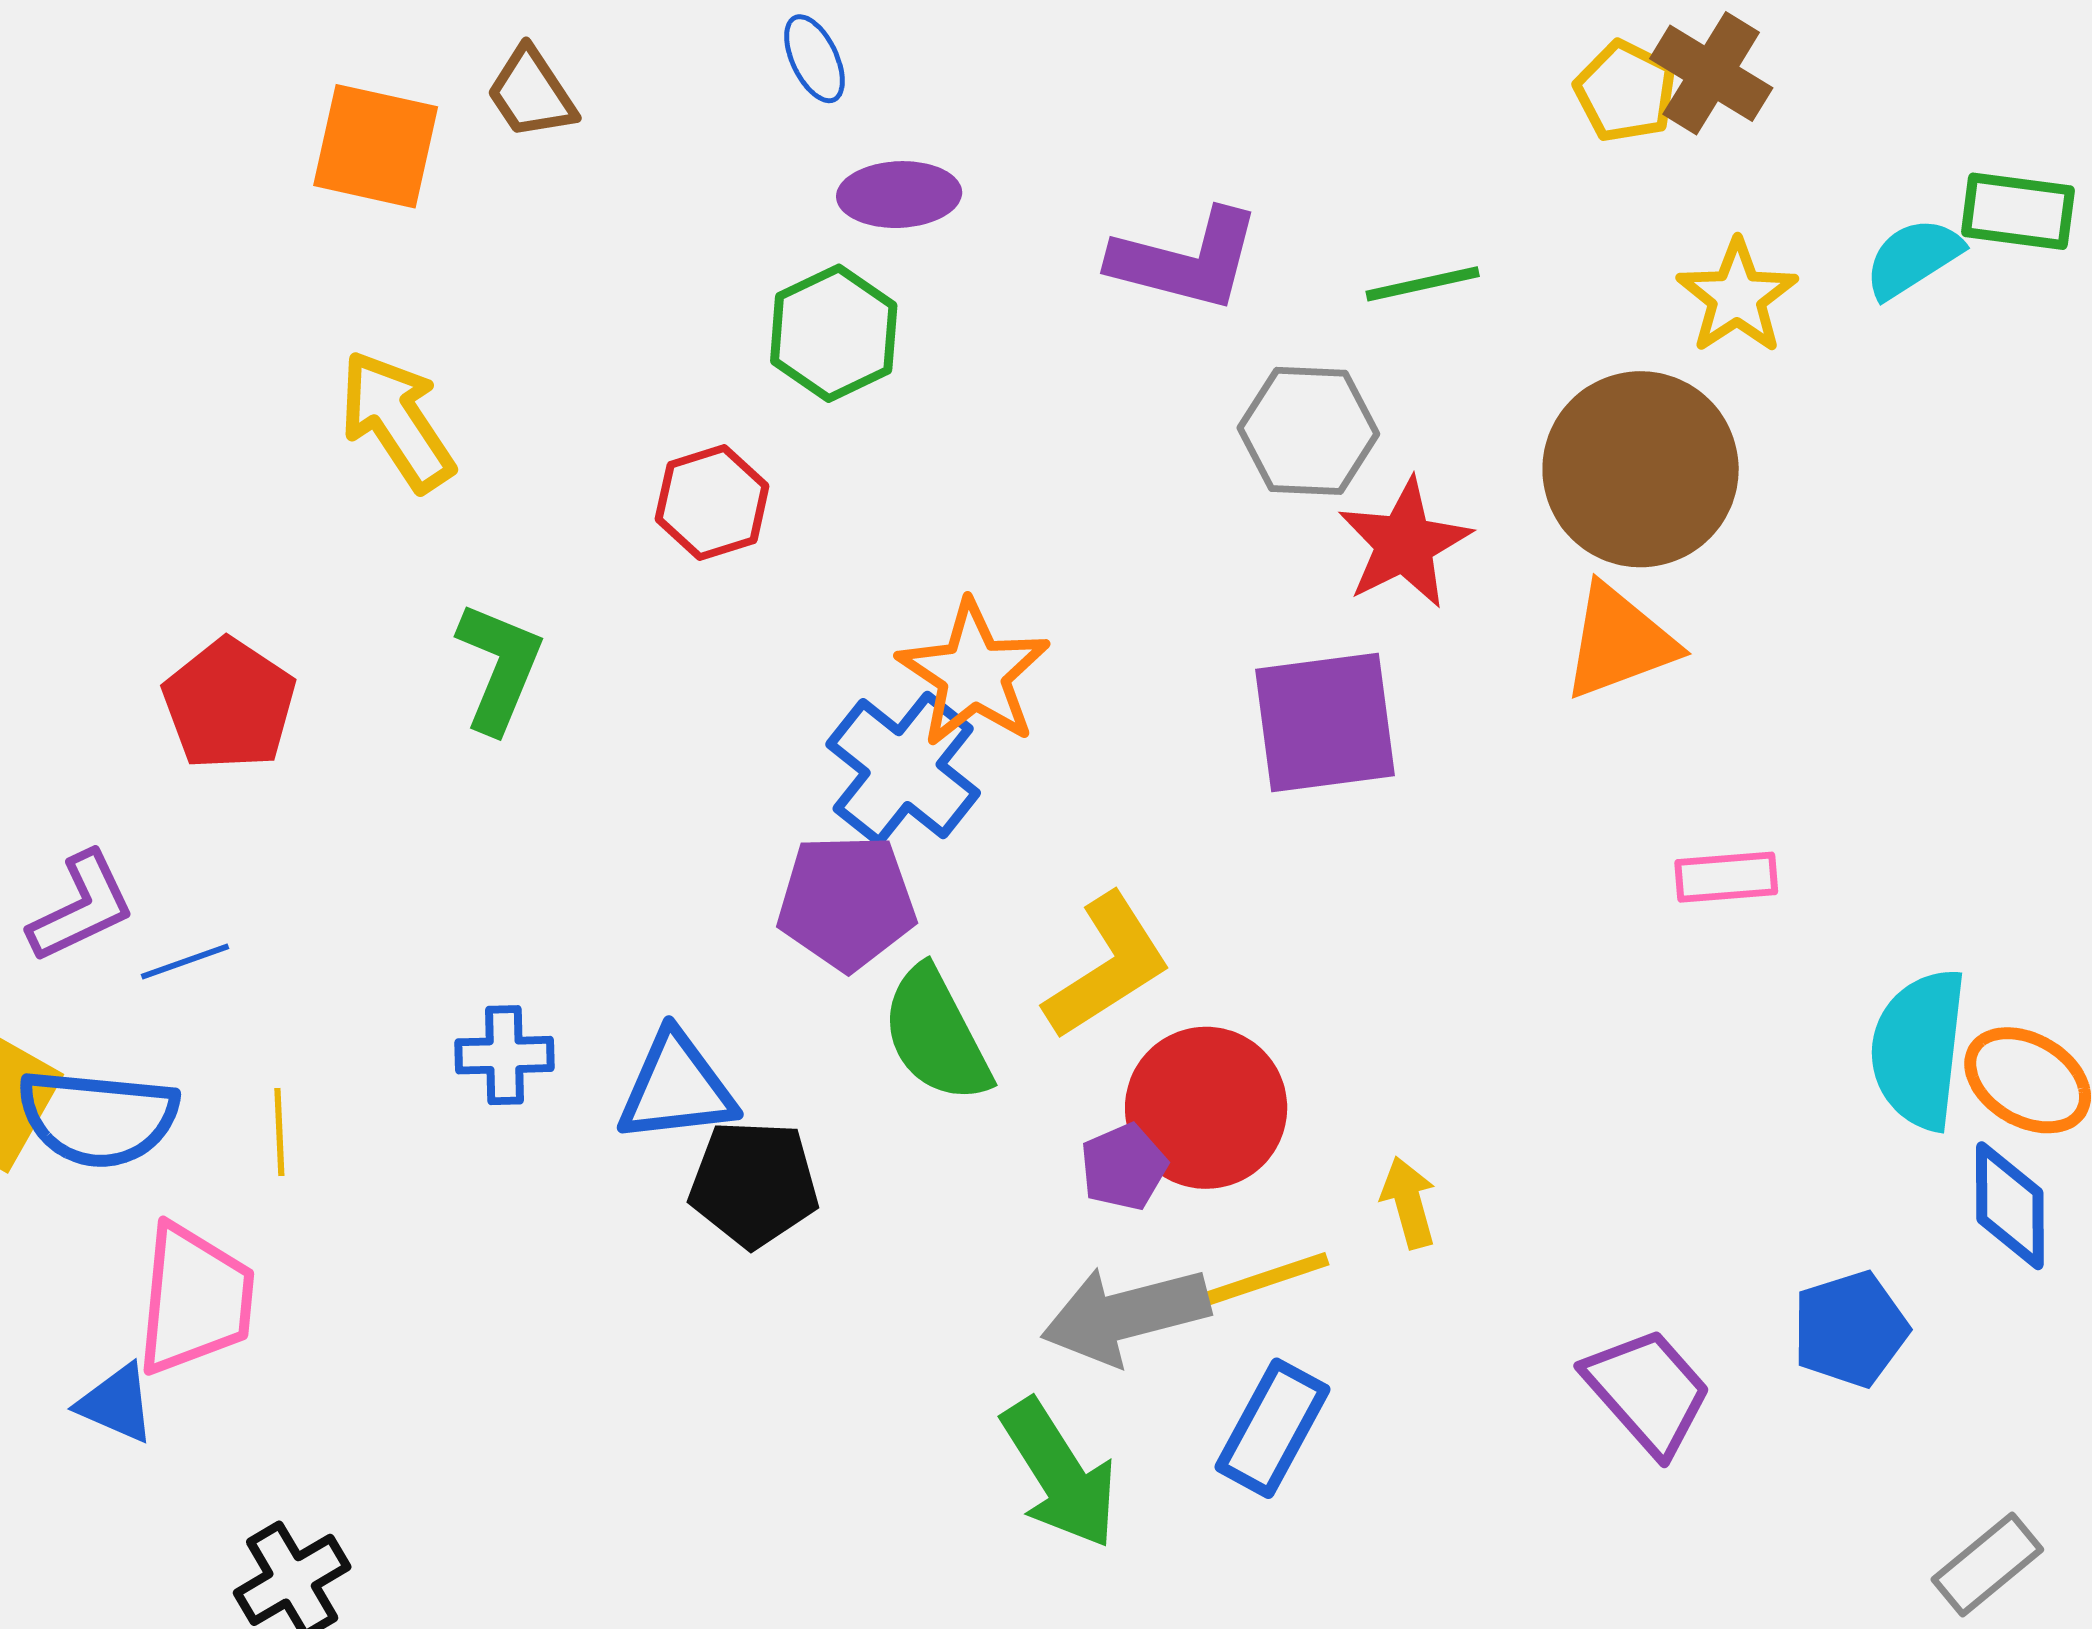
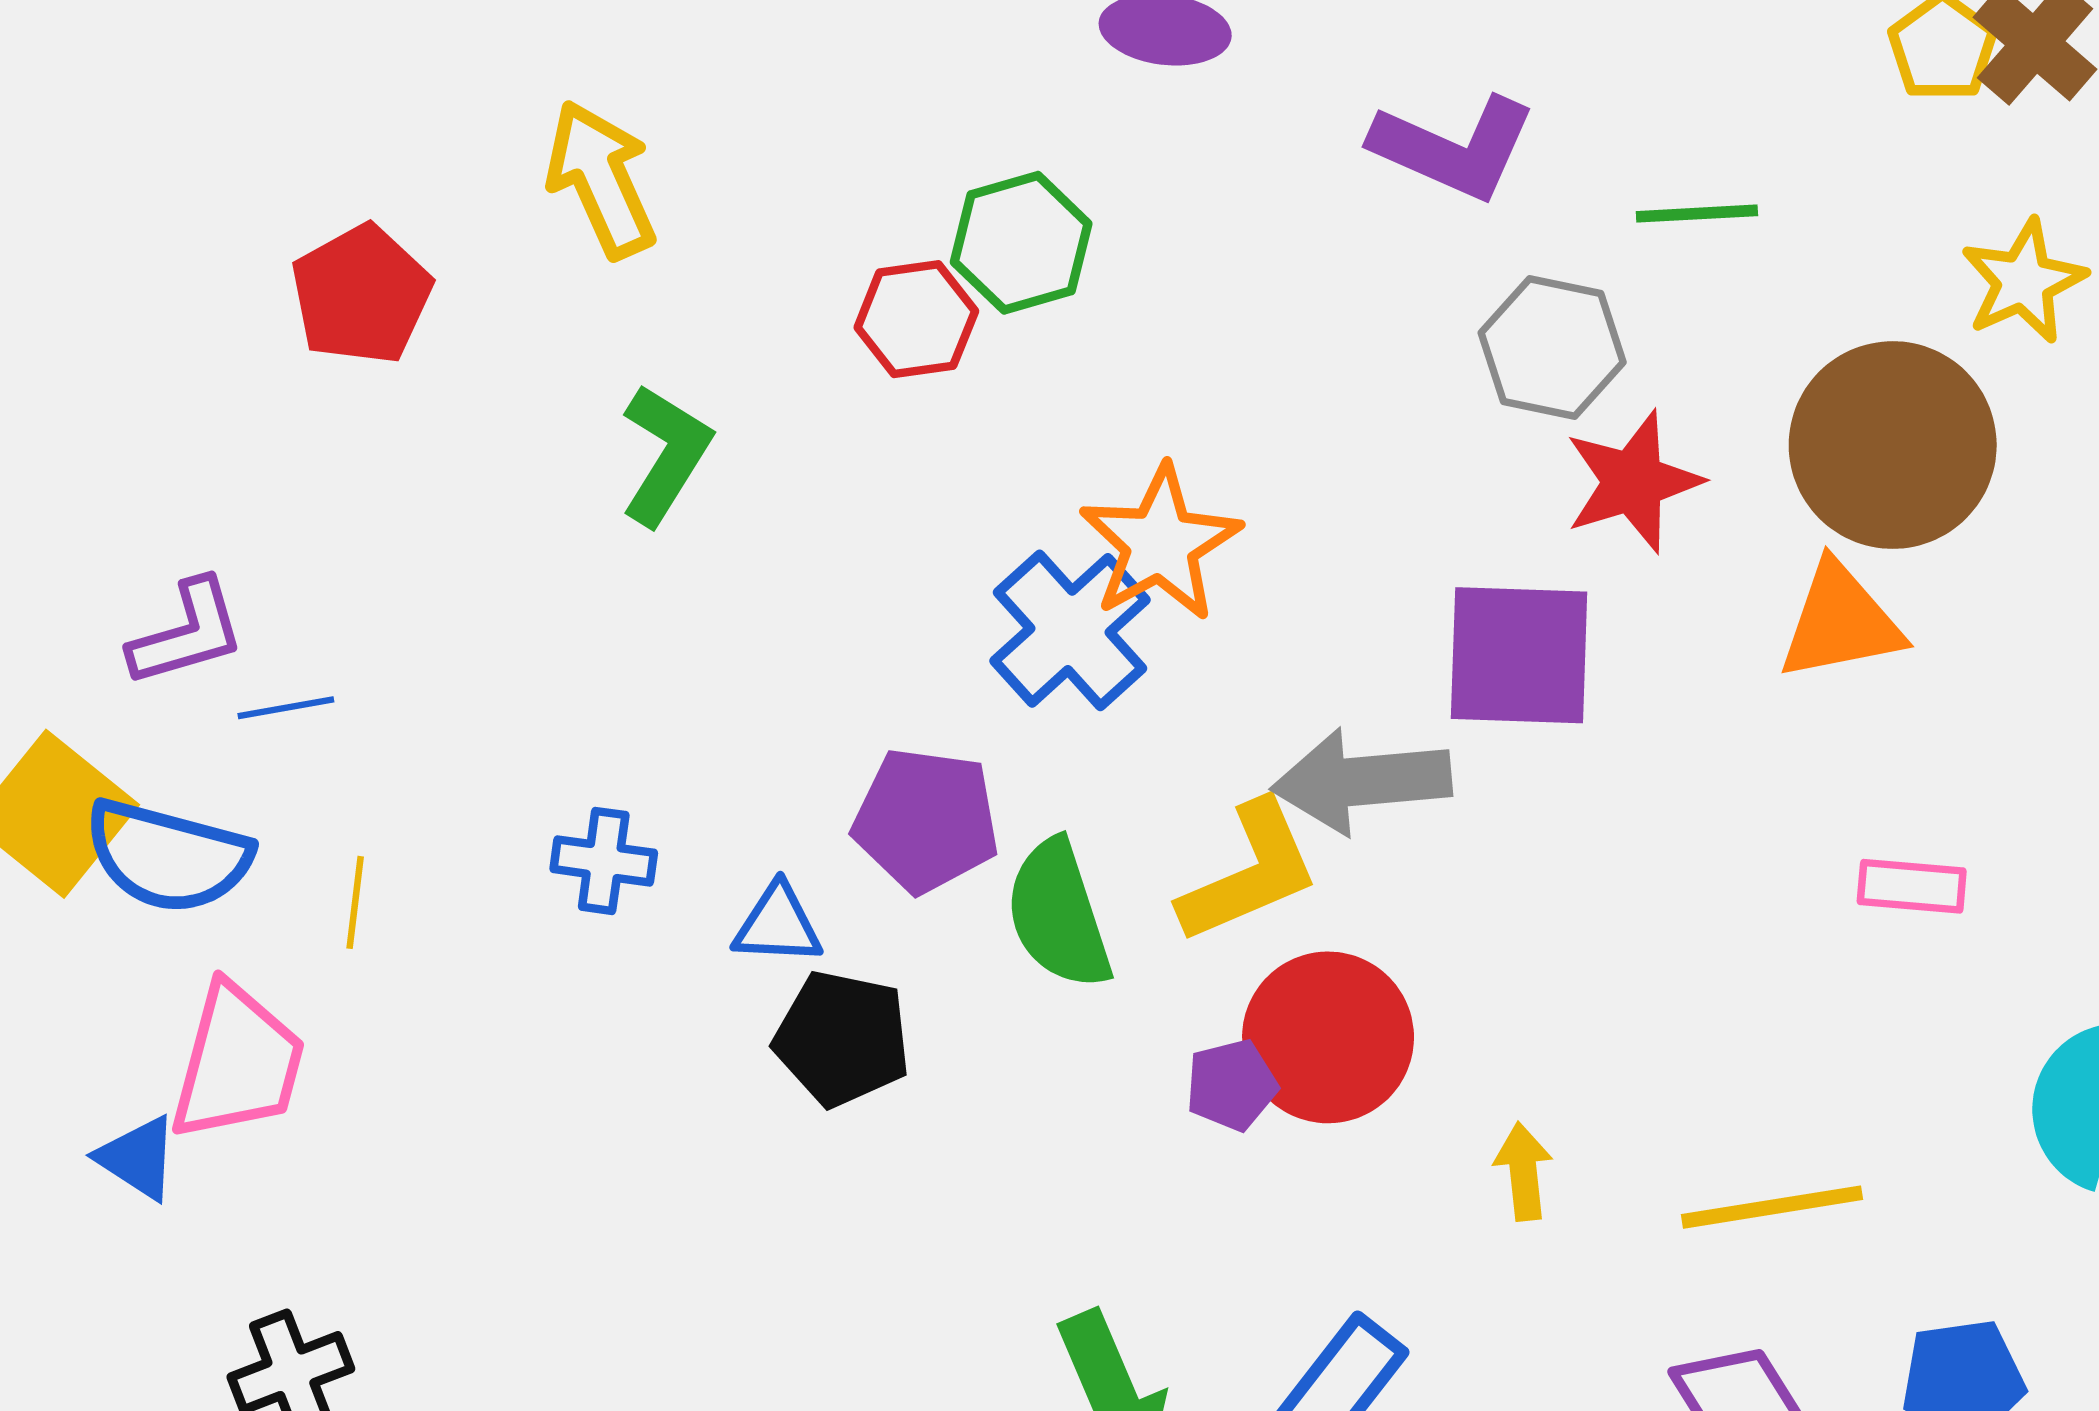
green hexagon: (834, 333) -> (1021, 243), moved
red pentagon: (229, 704) -> (361, 295), moved
purple pentagon: (847, 902) -> (926, 820), moved
blue triangle: (676, 1088) -> (778, 925), size x0.7
yellow line: (1246, 1286) -> (1772, 1207), moved
gray arrow: (1125, 1315) -> (1361, 781), moved

